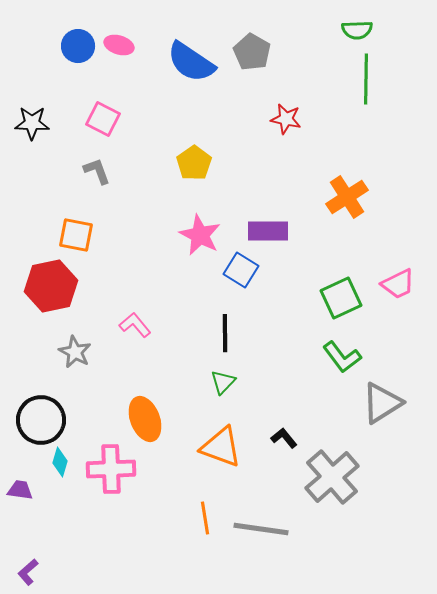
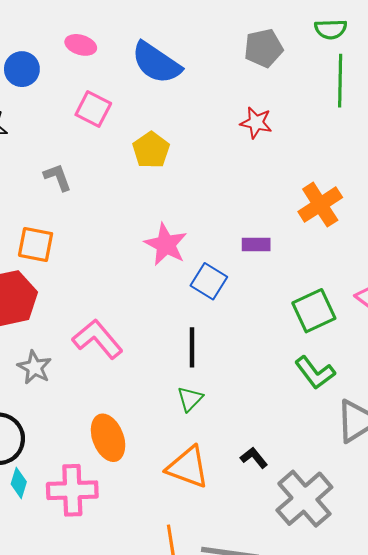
blue circle: (78, 46) -> (22, 69), moved
gray pentagon: (252, 52) -> (263, 48), moved, turned 30
pink square: (103, 119) -> (93, 109), moved
yellow pentagon: (194, 163) -> (151, 150), moved
purple rectangle: (268, 231) -> (256, 244), moved, size x0.7
pink L-shape: (135, 325) -> (98, 339), size x1.5

